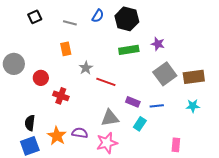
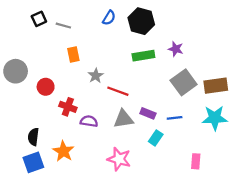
gray line: (70, 23) -> (63, 26), moved
cyan star: (193, 106) -> (215, 118), size x1.6
gray triangle: (110, 118) -> (123, 119), moved
purple semicircle: (80, 133) -> (89, 121), moved
pink star: (107, 143) -> (119, 159), turned 30

